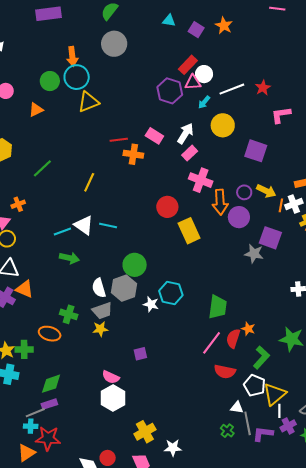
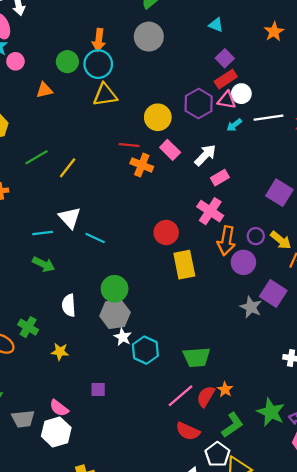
orange star: (224, 26) -> (274, 32), moved
purple square: (196, 30) -> (225, 58), moved
yellow circle: (223, 125) -> (158, 117), moved
pink rectangle: (190, 153) -> (220, 178), moved
yellow line: (89, 182) -> (68, 168), moved
white triangle: (84, 225) -> (70, 218), moved
gray hexagon: (124, 288) -> (115, 314), moved
cyan hexagon: (171, 293) -> (145, 350), moved
green trapezoid: (218, 307) -> (197, 357), turned 65
gray trapezoid: (102, 311) -> (23, 419), moved

